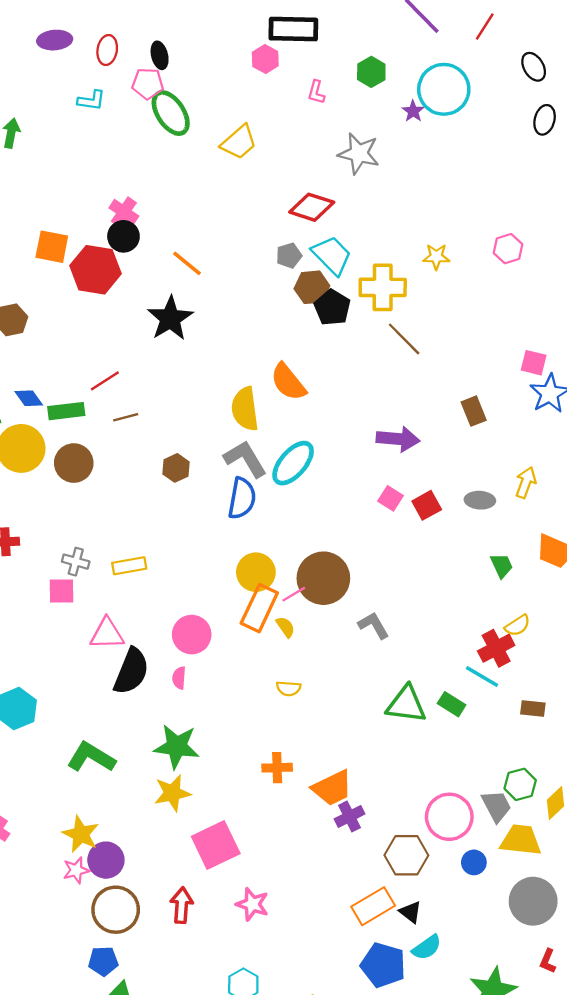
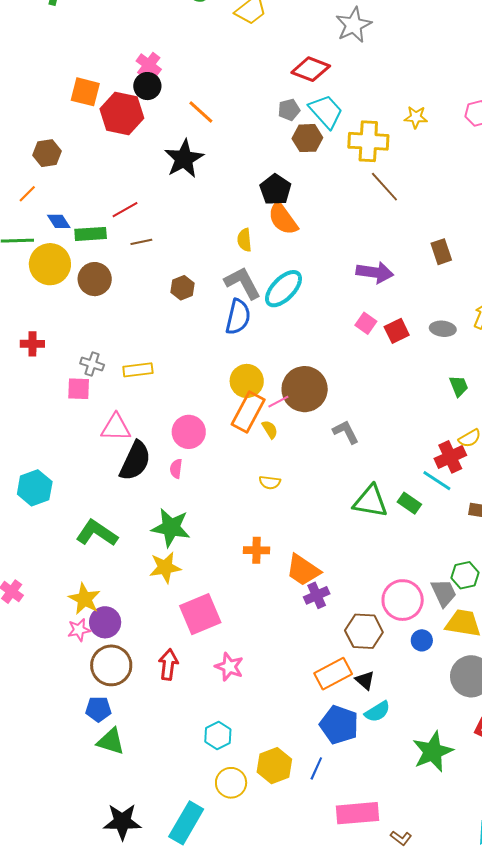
gray star: (359, 154) -> (354, 25), turned 30
black pentagon: (332, 308) -> (275, 189), moved
yellow semicircle: (245, 409) -> (244, 240), size x0.6
orange trapezoid: (332, 788) -> (303, 570), turned 57

